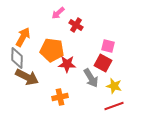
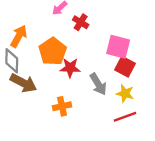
pink square: (108, 46) -> (118, 47), size x1.5
orange pentagon: (52, 50) -> (53, 51), turned 30
red square: (103, 63) -> (125, 67), moved

